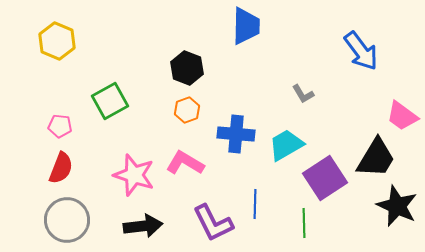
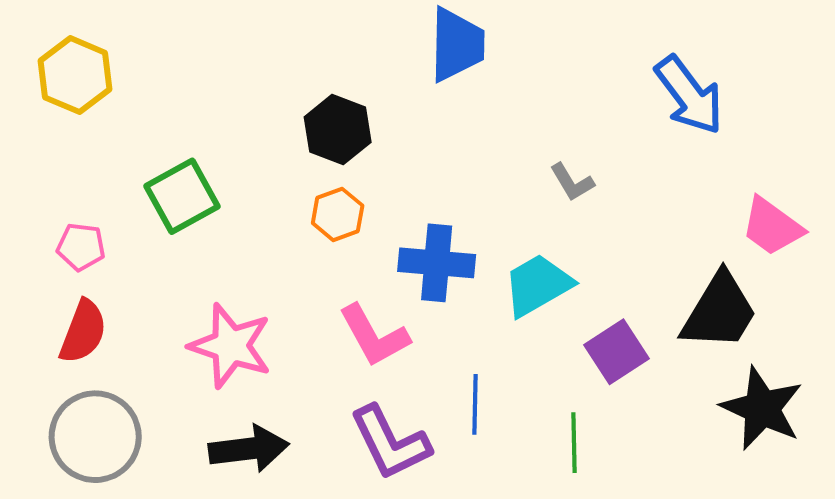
pink L-shape: (185, 163) -> (374, 336), moved, turned -150
purple square: (325, 178) -> (616, 352), size x0.7

